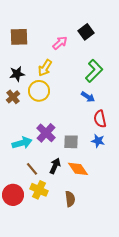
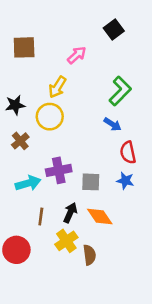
black square: (86, 32) -> (114, 29), moved
black star: (17, 74) -> (15, 105), moved
brown cross: (13, 97) -> (20, 141), moved
purple cross: (46, 133) -> (59, 170), turned 36
brown line: (32, 169) -> (41, 217), turned 48
yellow cross: (39, 190) -> (66, 241), moved, turned 30

